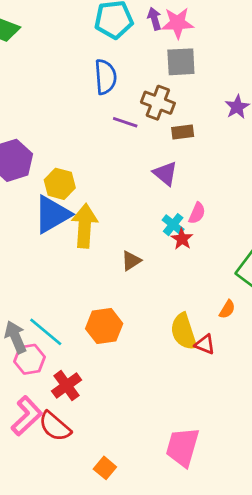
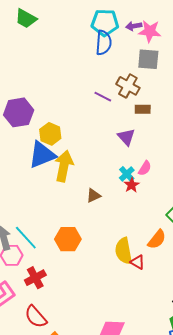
purple arrow: (154, 19) -> (134, 26), turned -91
blue semicircle: (105, 77) -> (104, 43), moved
orange semicircle: (227, 309) -> (157, 239), size x1.5
red semicircle: (55, 426) -> (36, 317), moved

